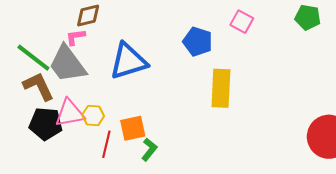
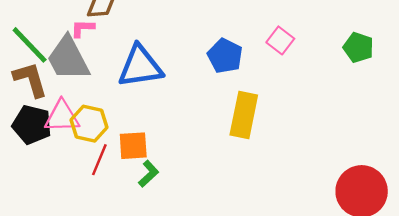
yellow hexagon: (93, 115) -> (89, 124), size x1.4

